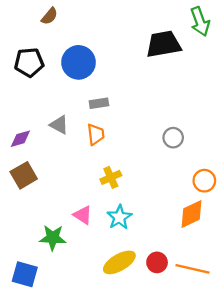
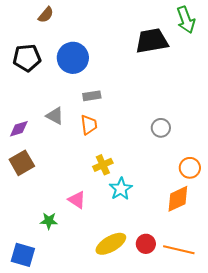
cyan star: (119, 217) -> (121, 189), moved
green star: (53, 238) -> (49, 221), size x0.7

